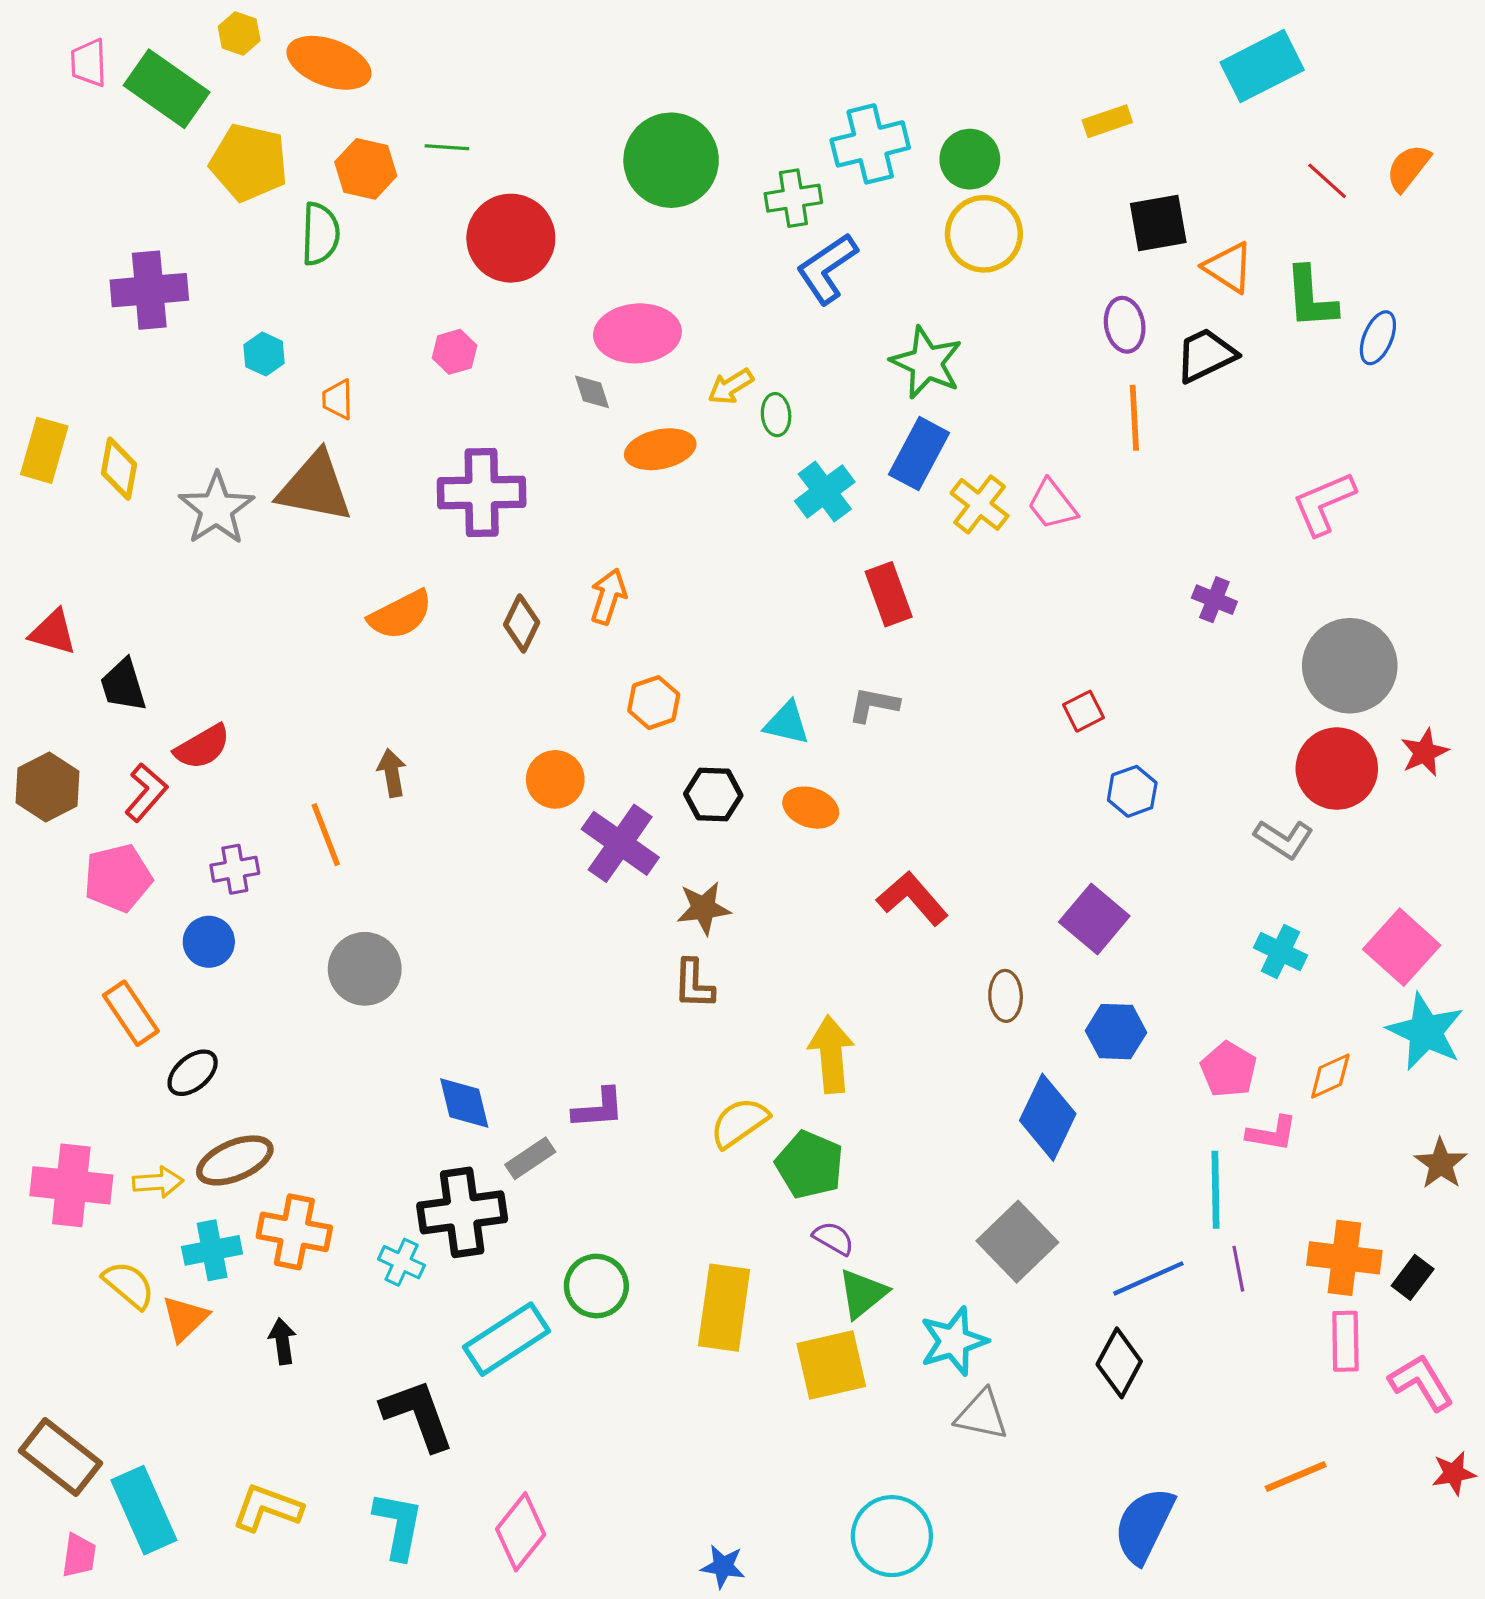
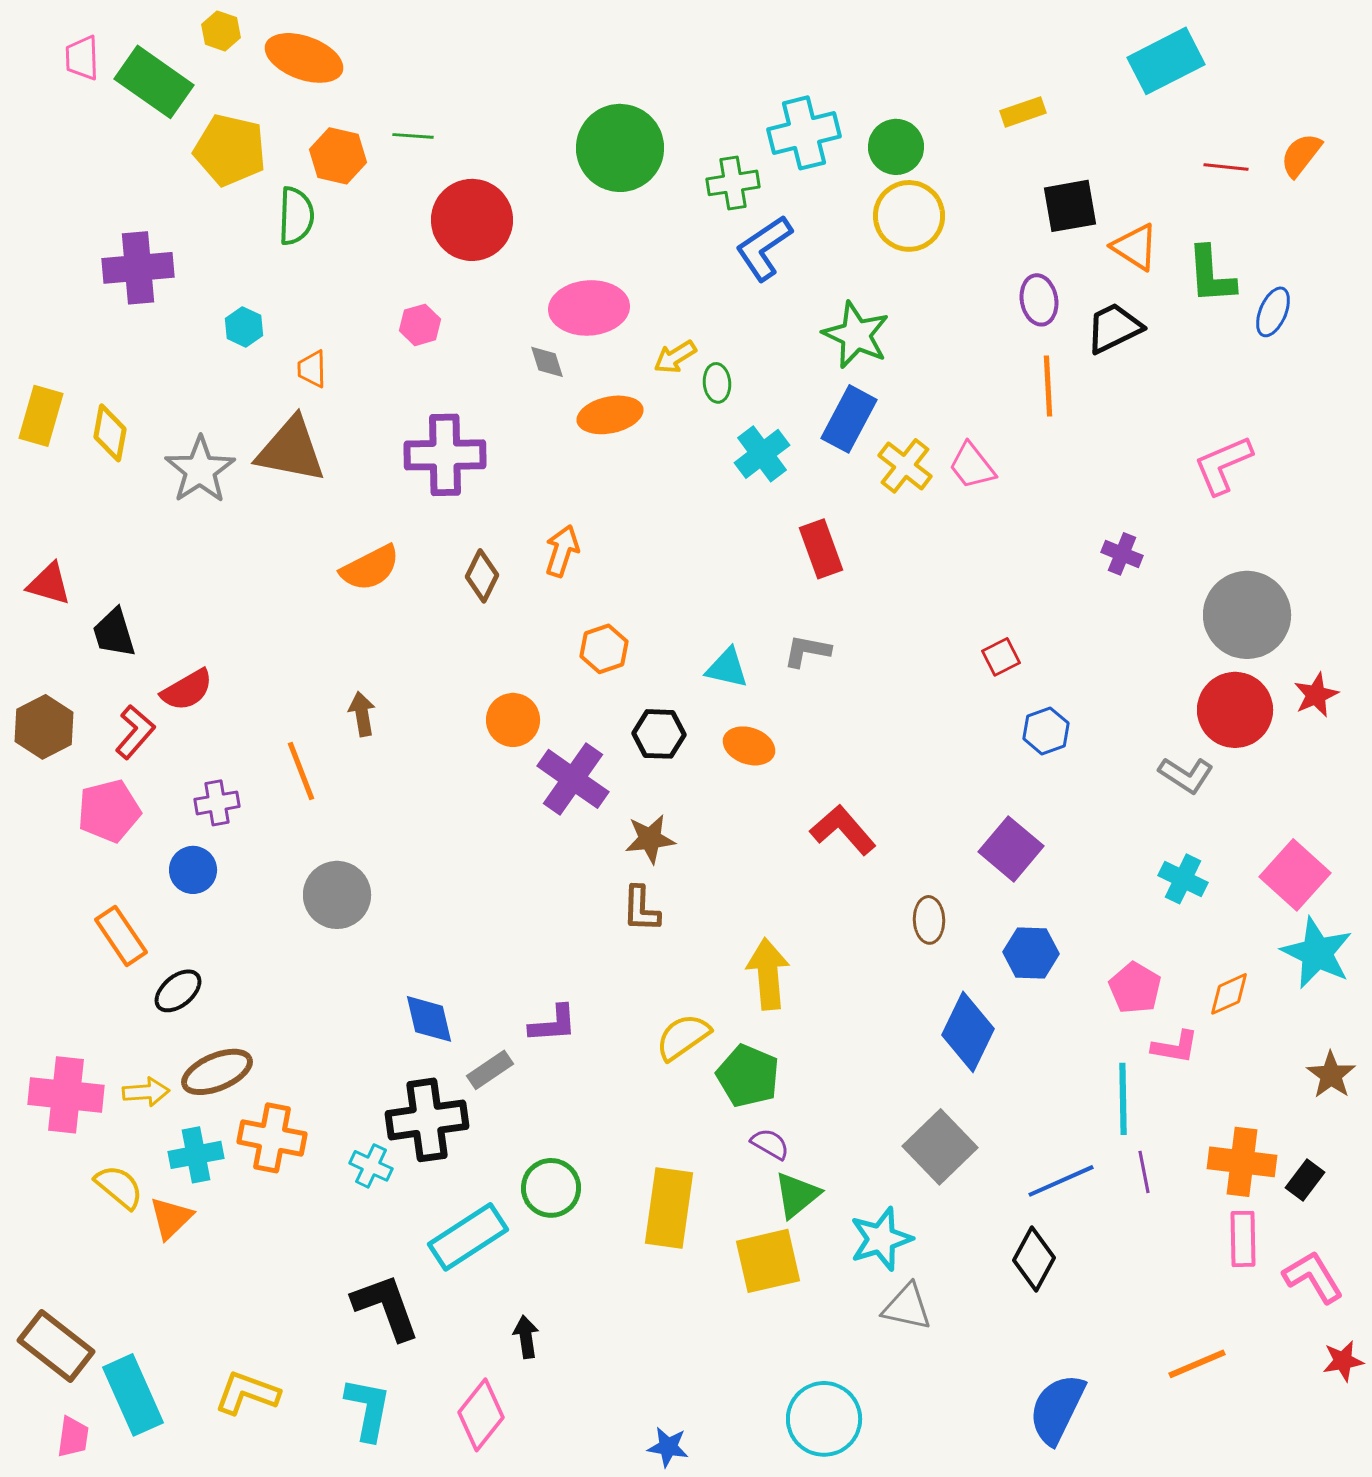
red line: (1327, 181) -> (1226, 167), turned -36
black arrow: (282, 1341) -> (526, 1337), moved

